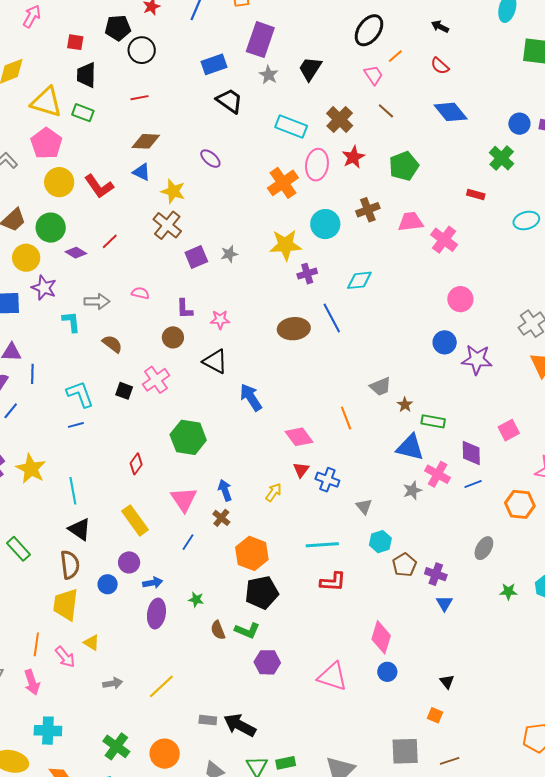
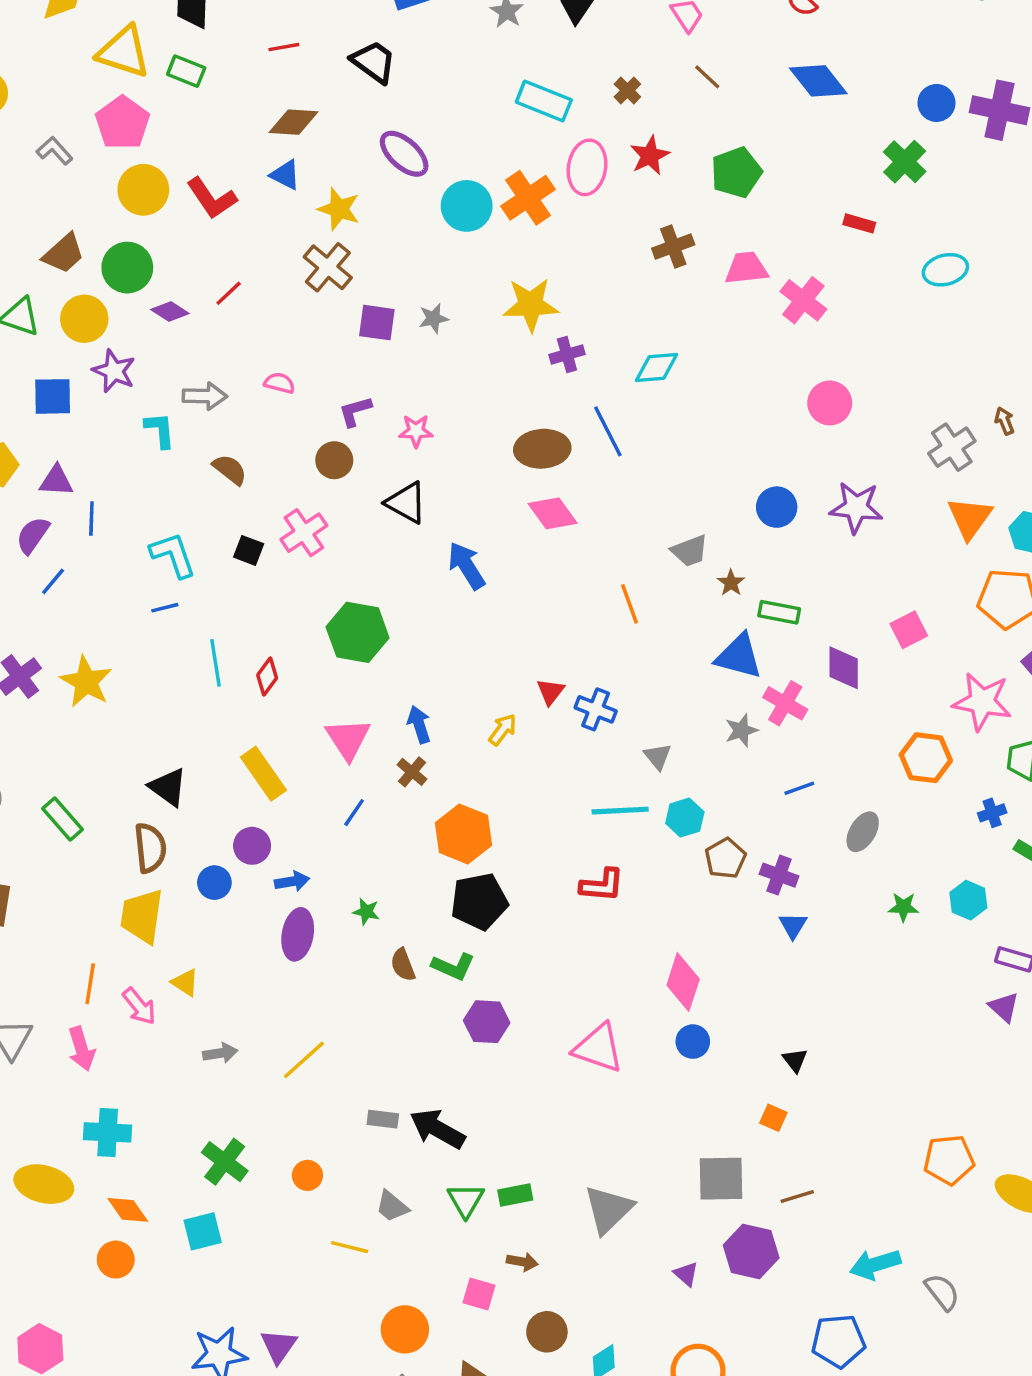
black trapezoid: (230, 101) -> (374, 62), moved
brown cross: (340, 120) -> (627, 90), size x0.6
purple ellipse: (210, 159) -> (404, 154), size x1.4
cyan circle: (325, 224) -> (467, 206), moved
purple square: (196, 257) -> (377, 323), turned 30
purple L-shape: (185, 309) -> (355, 411), turned 75
blue circle: (445, 342) -> (777, 507), moved
pink diamond: (299, 437) -> (553, 513), moved
blue line: (473, 484) -> (799, 788), moved
cyan line: (73, 491) -> (216, 663), moved
cyan line: (322, 545) -> (620, 811), moved
orange circle: (165, 754) -> (307, 1175), size x0.6

